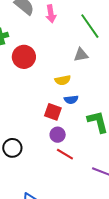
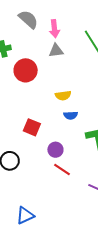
gray triangle: (81, 55) -> (56, 51), moved
red square: (53, 112) -> (32, 127), moved

